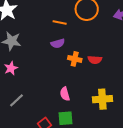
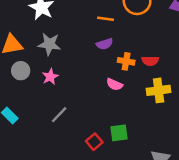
pink semicircle: (65, 94) -> (115, 84), moved, turned -48
yellow cross: (102, 99) -> (159, 90), moved

